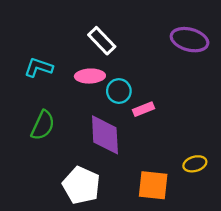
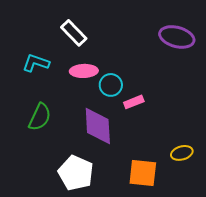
white rectangle: (102, 41) -> (74, 33), moved

